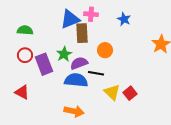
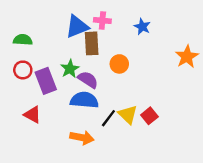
purple semicircle: (79, 63) -> (88, 80), turned 54
black line: (96, 73) -> (108, 118), moved, turned -63
red triangle: (22, 92) -> (32, 115), moved

